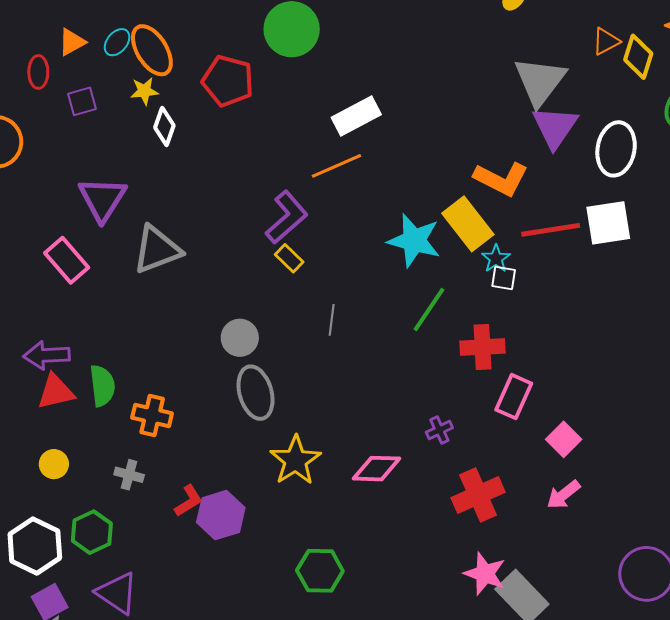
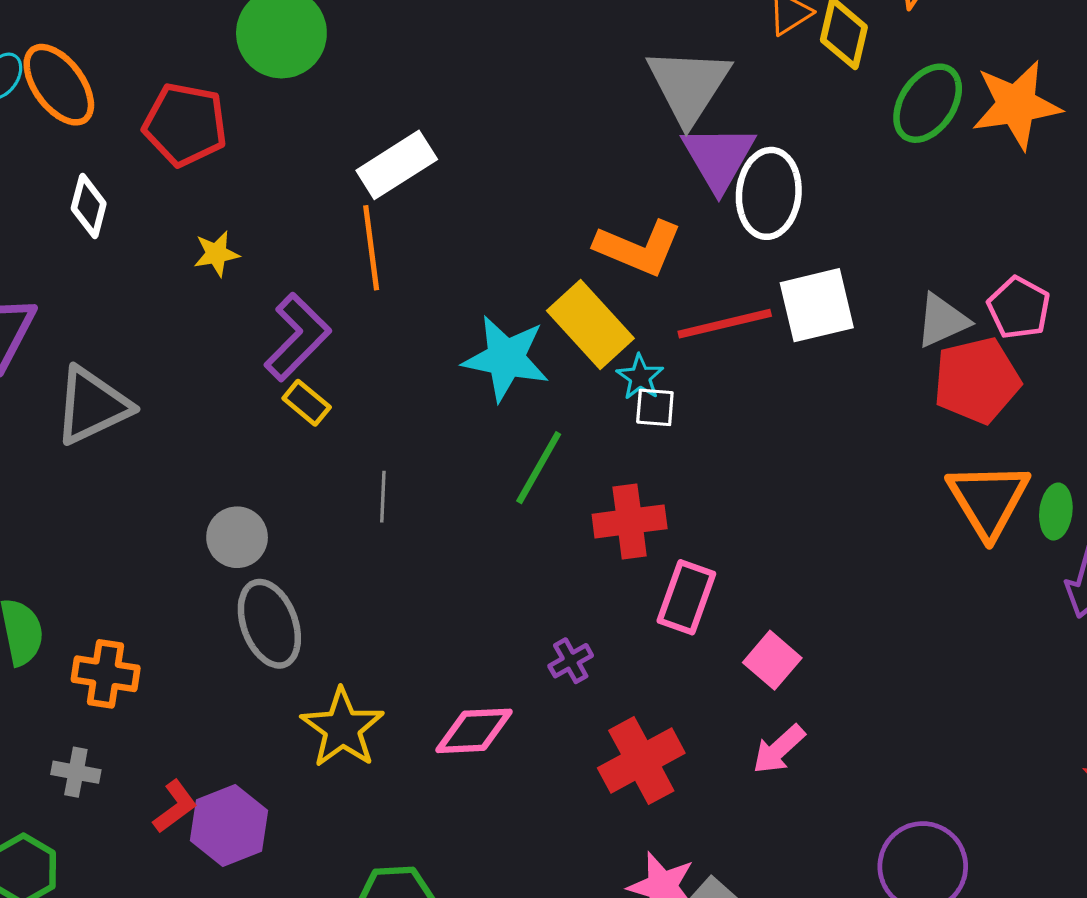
yellow star: (144, 91) -> (216, 254), moved
white ellipse: (616, 149) -> (769, 193), moved
orange line: (336, 166) -> (371, 248), turned -69

